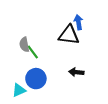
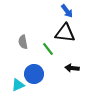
blue arrow: (78, 22) -> (67, 11), moved, turned 152
green line: (33, 52) -> (48, 49), moved

